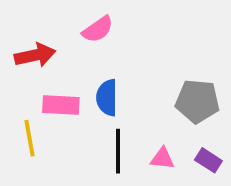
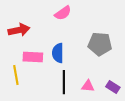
pink semicircle: (98, 29) -> (63, 13), moved
gray pentagon: (197, 101) -> (100, 44), moved

